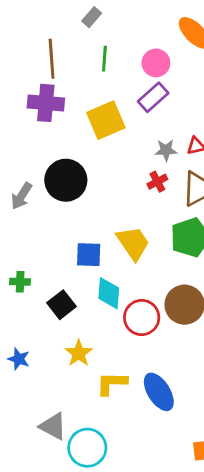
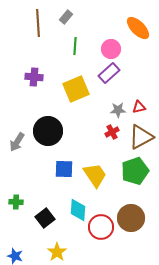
brown line: (52, 59) -> (38, 23), moved
purple cross: (46, 103) -> (34, 77), size x0.7
blue square: (89, 255) -> (64, 169), moved

